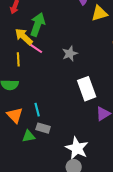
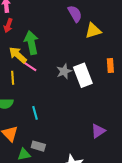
green arrow: (38, 24) -> (31, 43), turned -30
white rectangle: (87, 89) -> (83, 75), moved
cyan line: (37, 110) -> (35, 113), moved

